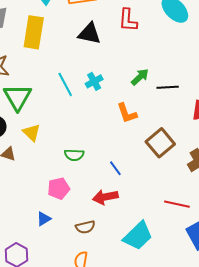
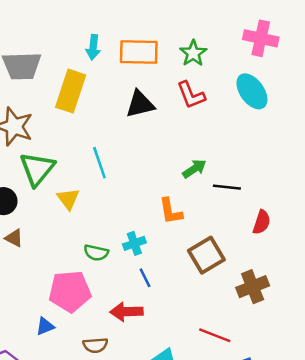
red L-shape: (128, 20) -> (191, 95), turned -35
black triangle: (89, 34) -> (140, 104), turned -35
cyan cross: (94, 81) -> (134, 243), moved
yellow triangle: (32, 133) -> (68, 199), moved
pink pentagon: (59, 188) -> (70, 291), size x1.5

